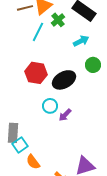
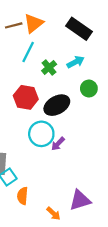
green cross: (58, 20) -> (49, 67), moved
cyan circle: (50, 106) -> (41, 134), size x1.5
orange semicircle: (33, 162) -> (23, 196), turned 42

